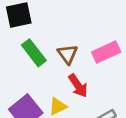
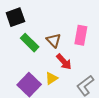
pink rectangle: (106, 52) -> (81, 35), turned -48

